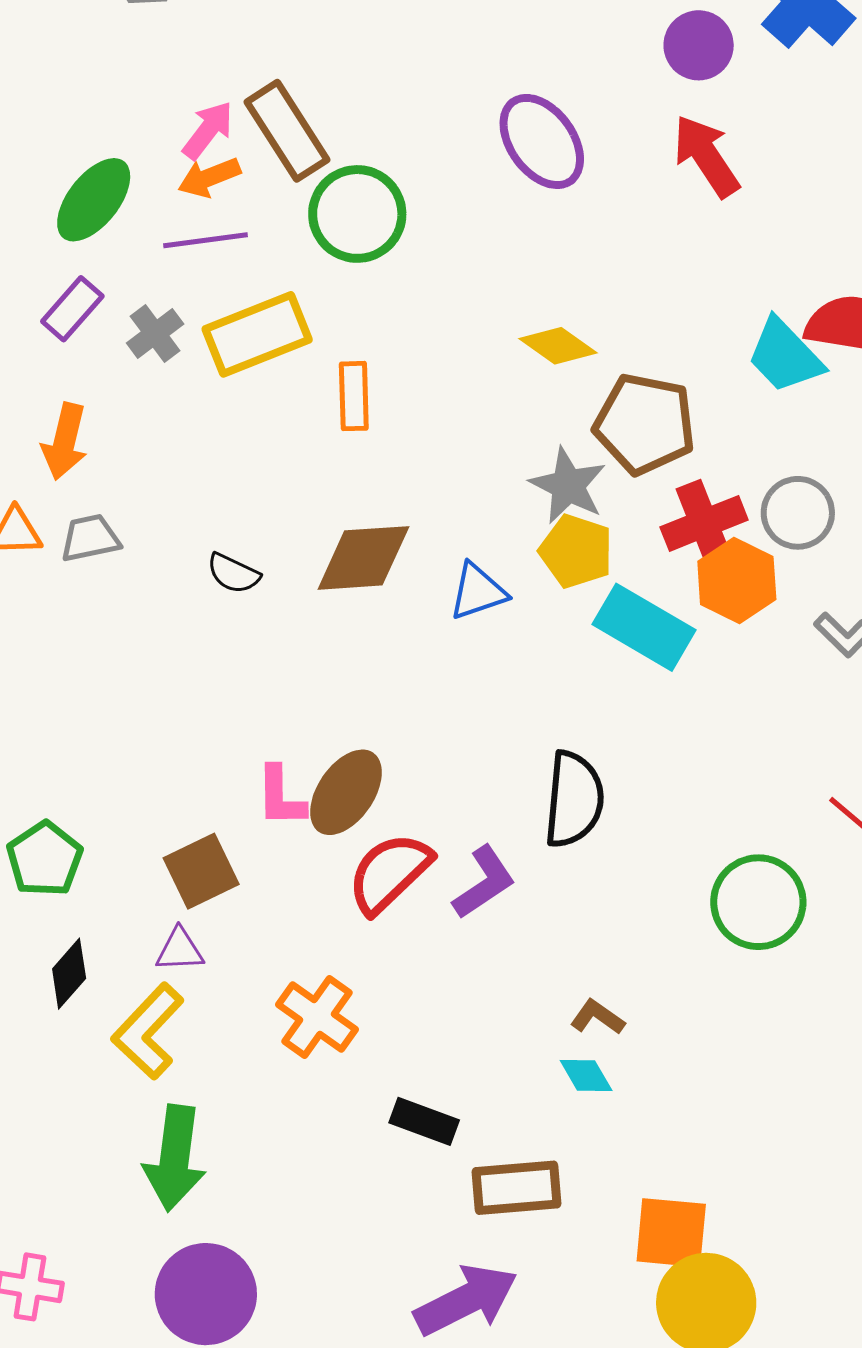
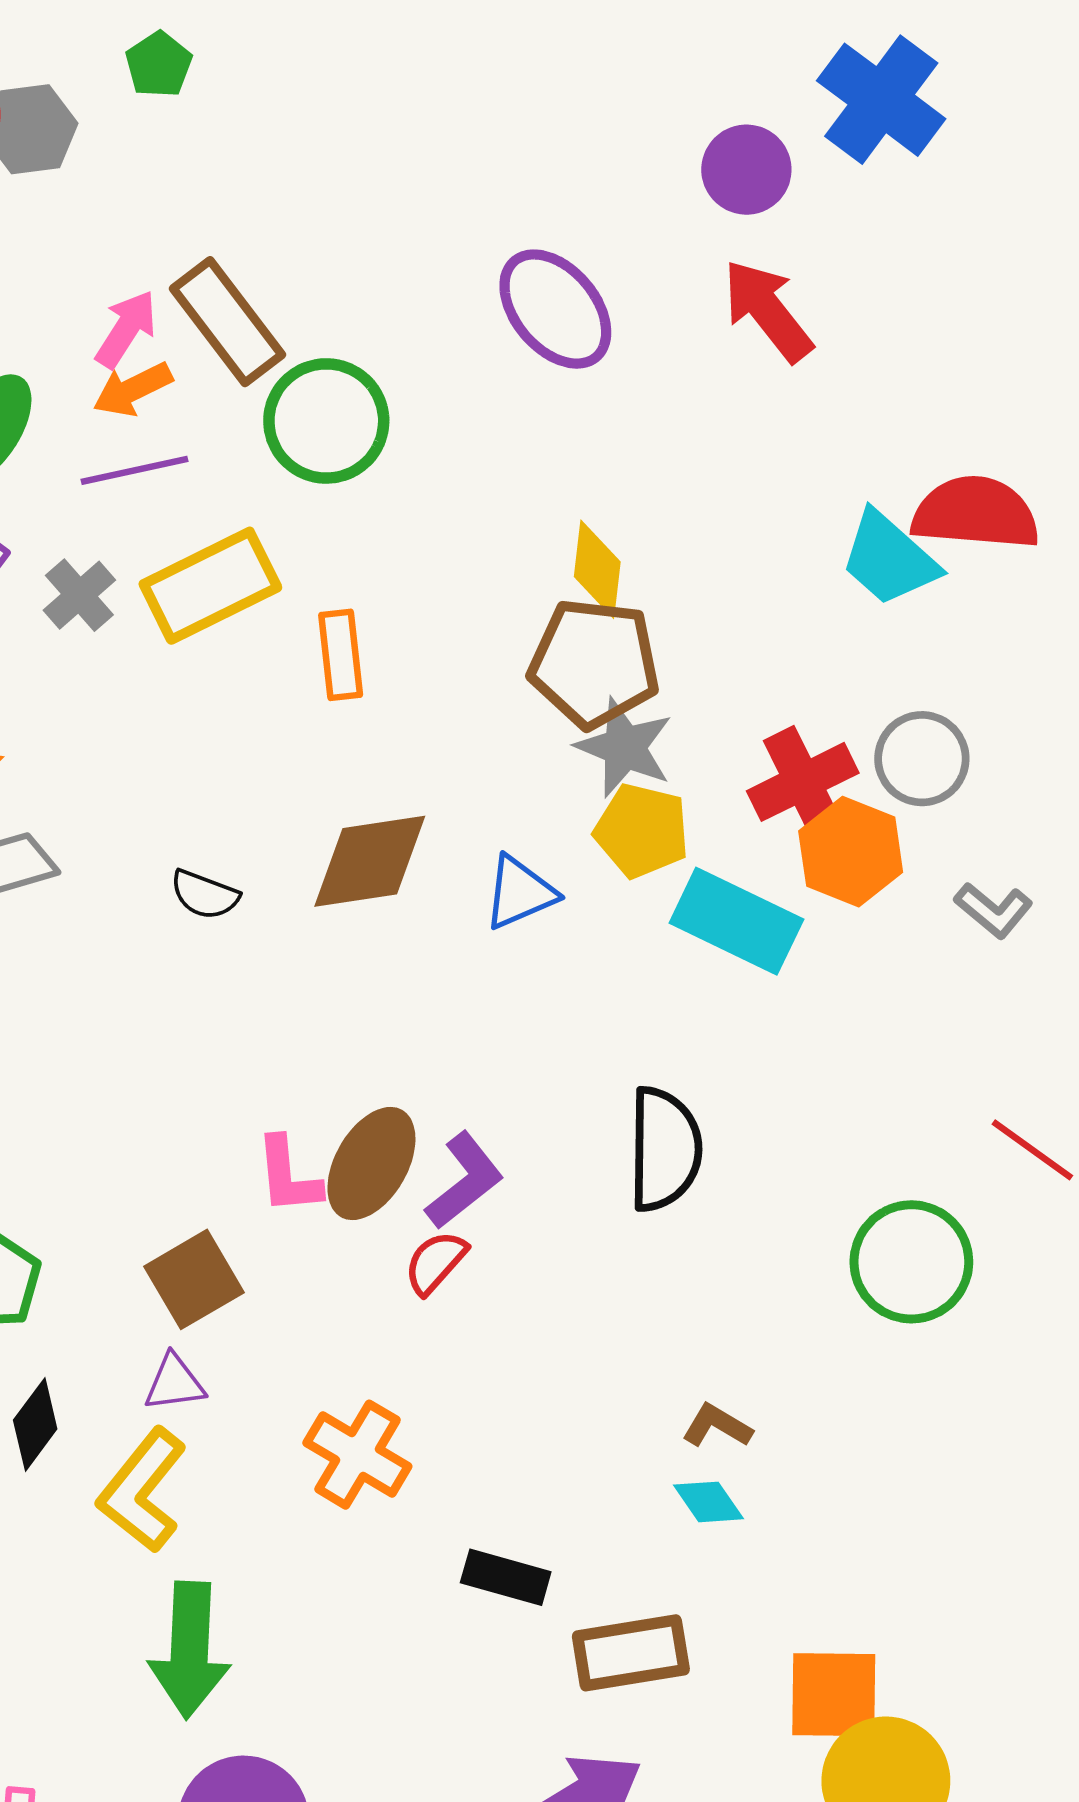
yellow diamond: (558, 346) -> (597, 569), turned 66
brown pentagon: (645, 424) -> (594, 663), moved
red semicircle: (389, 873) -> (435, 1262), size x0.6
purple L-shape: (484, 882) -> (464, 1181), moved

